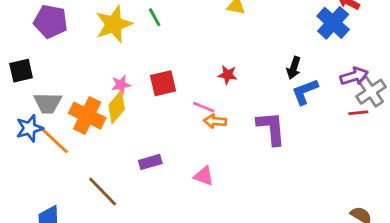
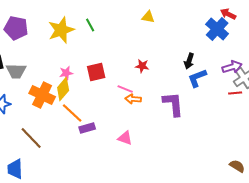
gray trapezoid: (48, 103) -> (16, 71), moved
orange line: (55, 141) -> (72, 113), moved
brown line: (103, 191) -> (31, 138), moved

